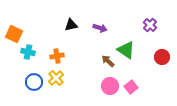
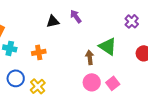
purple arrow: (100, 28) -> (76, 16), moved, turned -144
brown arrow: (108, 61) -> (90, 57), turned 40
yellow cross: (56, 78) -> (38, 86), moved

